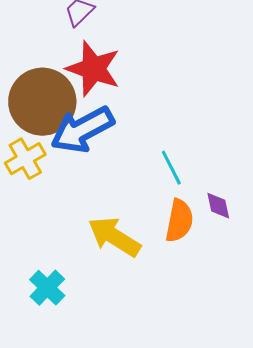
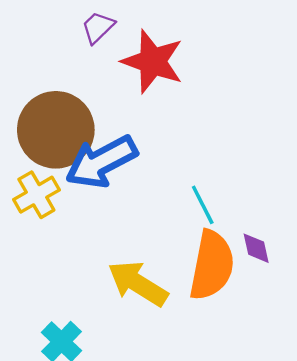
red star: (93, 69) -> (153, 61), moved
orange semicircle: (179, 221) -> (212, 265), size x1.4

